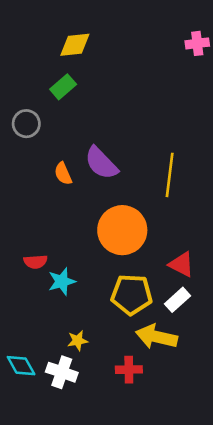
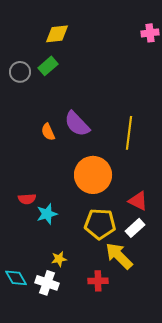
gray circle: (26, 124) -> (20, 72), moved
yellow arrow: (156, 337) -> (119, 256), turned 32

